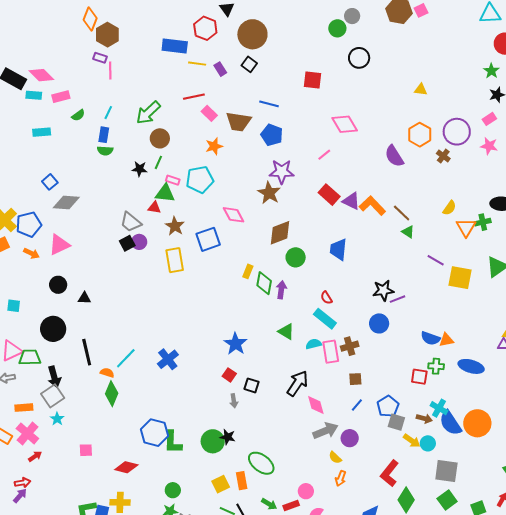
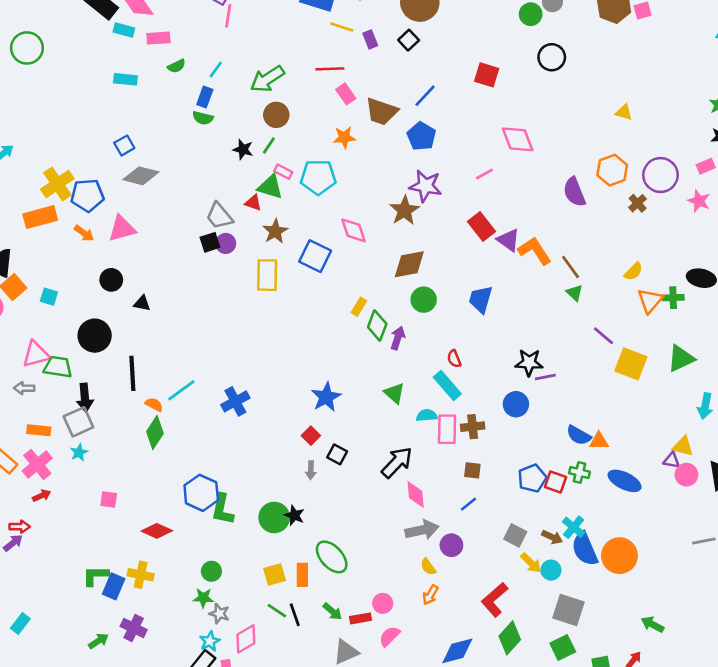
blue line: (269, 104) -> (425, 96), turned -72
blue square: (208, 239) -> (315, 256), turned 35
blue pentagon: (388, 406) -> (532, 478), moved

